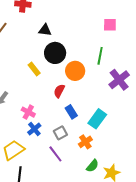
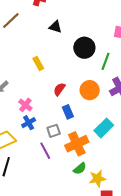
black circle: (55, 53) -> (84, 48), moved
orange circle: (75, 71) -> (90, 90), moved
cyan rectangle: (97, 119) -> (104, 128), moved
orange cross: (85, 142) -> (77, 144), size x1.6

